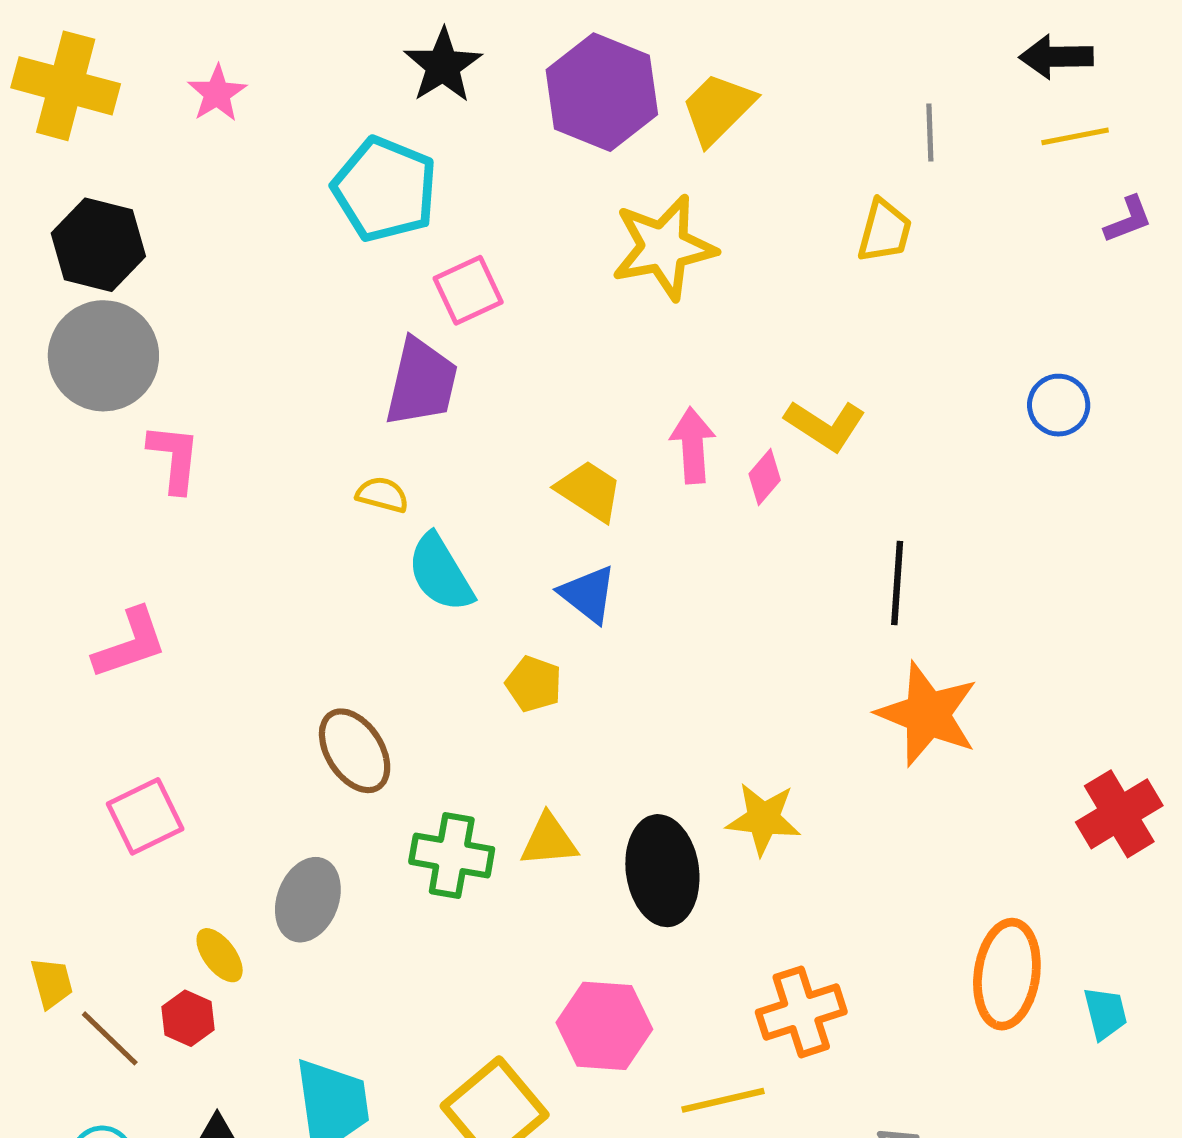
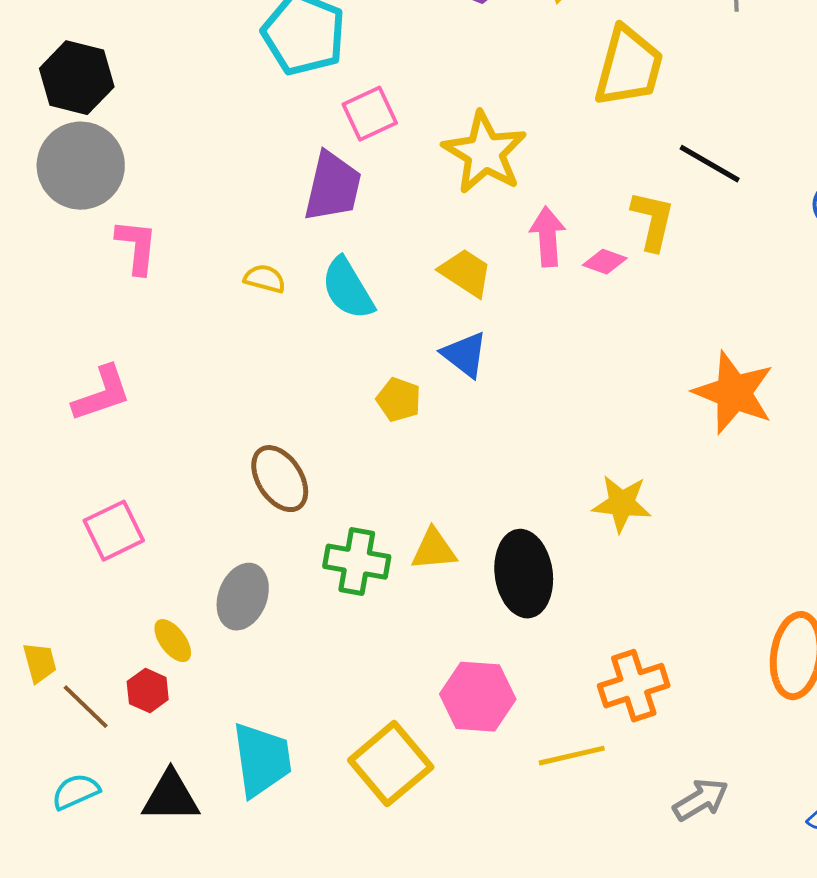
yellow trapezoid: (885, 231) -> (629, 67), moved, size x1.6
yellow star: (664, 247) -> (485, 153), moved, turned -30
yellow L-shape: (825, 425) -> (653, 221), turned -110
pink diamond: (765, 477) -> (605, 262), turned 69
yellow semicircle: (382, 495) -> (265, 279), moved
cyan semicircle: (440, 573) -> (348, 289), moved
black line: (897, 583) -> (710, 164), moved, turned -64
yellow pentagon: (534, 684) -> (399, 400), moved
orange star: (927, 714) -> (734, 393), moved
yellow star: (763, 819) -> (622, 504), moved

